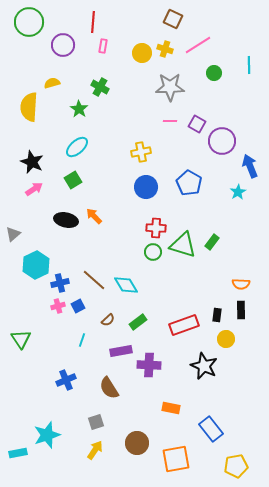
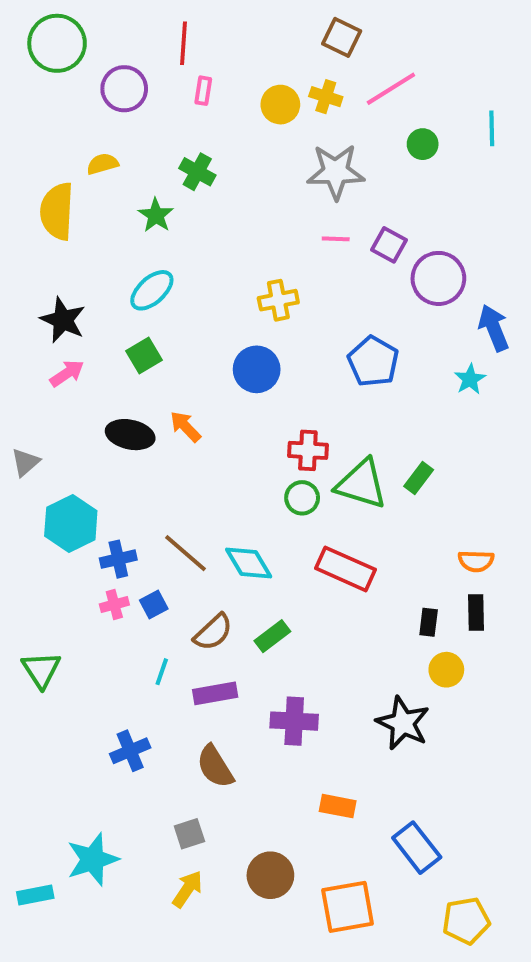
blue circle: (146, 187) -> (257, 369), moved
brown semicircle: (108, 320) -> (213, 632), size x1.5
red rectangle: (184, 325) -> (346, 569), moved, turned 44
purple rectangle: (121, 351) -> (215, 693), moved

